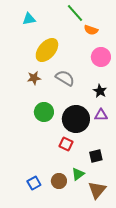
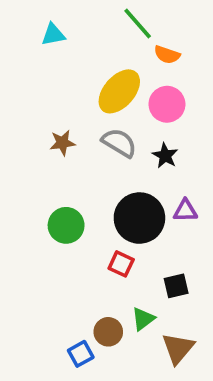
yellow ellipse: (47, 50) -> (119, 91), moved
pink circle: (101, 57) -> (167, 104), moved
black star: (100, 91) -> (165, 156), moved
green circle: (44, 112) -> (66, 225), moved
blue square: (34, 183) -> (81, 354), moved

